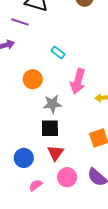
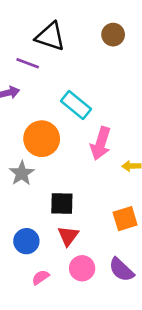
cyan rectangle: (58, 53) -> (76, 105), size x1.6
orange circle: (33, 79) -> (42, 139), size x1.4
gray star: (52, 104) -> (22, 173), moved, turned -30

